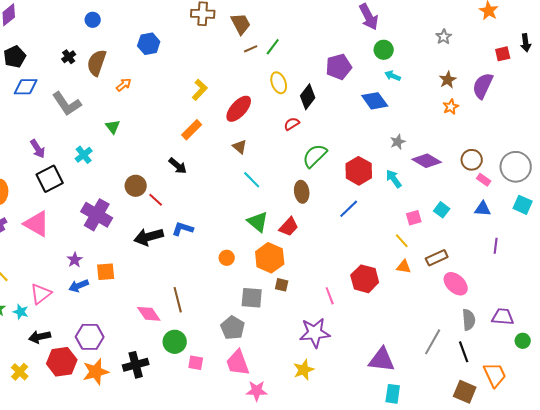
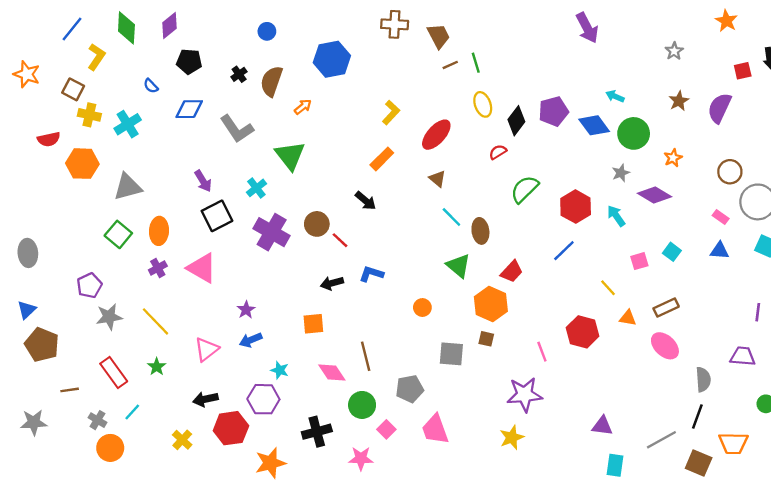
blue hexagon: (149, 44) -> (332, 59), size x1.4
green line: (273, 47) -> (476, 63), turned -54
green circle: (384, 50) -> (634, 133), moved, size x1.4
black pentagon: (15, 57) -> (189, 61), moved, turned 30
purple pentagon: (339, 67) -> (554, 111), moved
orange star: (451, 107) -> (673, 158), moved
green triangle: (113, 127) -> (290, 155), size x1.8
brown circle: (472, 160) -> (730, 172), moved
brown ellipse: (302, 192) -> (480, 231), moved
purple cross: (97, 215) -> (272, 232), moved
red trapezoid: (289, 227) -> (512, 272), moved
black arrow: (149, 237) -> (332, 283), size x0.7
yellow line: (402, 241) -> (608, 288), moved
purple line: (496, 246) -> (758, 312), moved
orange hexagon: (270, 258) -> (491, 304), moved
orange square: (106, 272) -> (313, 324), moved
pink ellipse: (456, 284) -> (665, 346), moved
cyan star: (21, 312) -> (280, 370), moved
purple trapezoid: (503, 317) -> (743, 356), moved
gray pentagon: (233, 328) -> (410, 389), moved, turned 30
gray line: (433, 342) -> (661, 440), moved, turned 32
black line: (464, 352) -> (697, 417), turned 40
purple triangle: (382, 360) -> (602, 426), size x0.7
pink square: (196, 363) -> (386, 429), turned 35
orange star: (96, 372) -> (270, 463), moved
orange trapezoid: (495, 375) -> (733, 443), turned 116
pink star: (257, 391) -> (361, 458), moved

